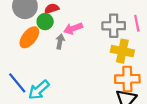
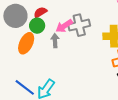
gray cross: (114, 26) -> (79, 25), moved

